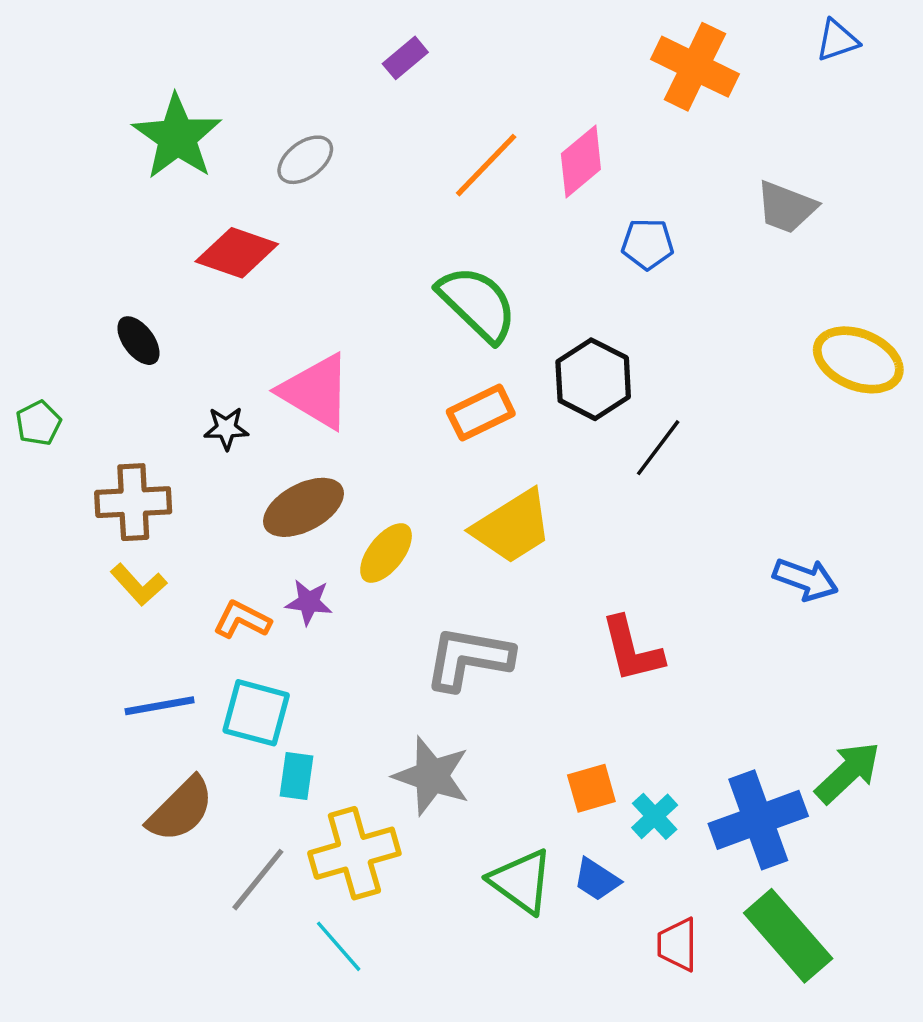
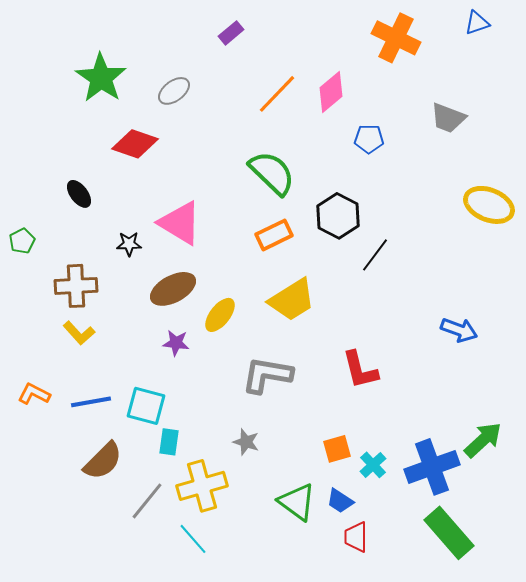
orange L-shape: (242, 620) -> (34, 394), moved
gray star: (432, 776) -> (246, 442), size x0.6
red trapezoid: (677, 945) -> (356, 537), moved

